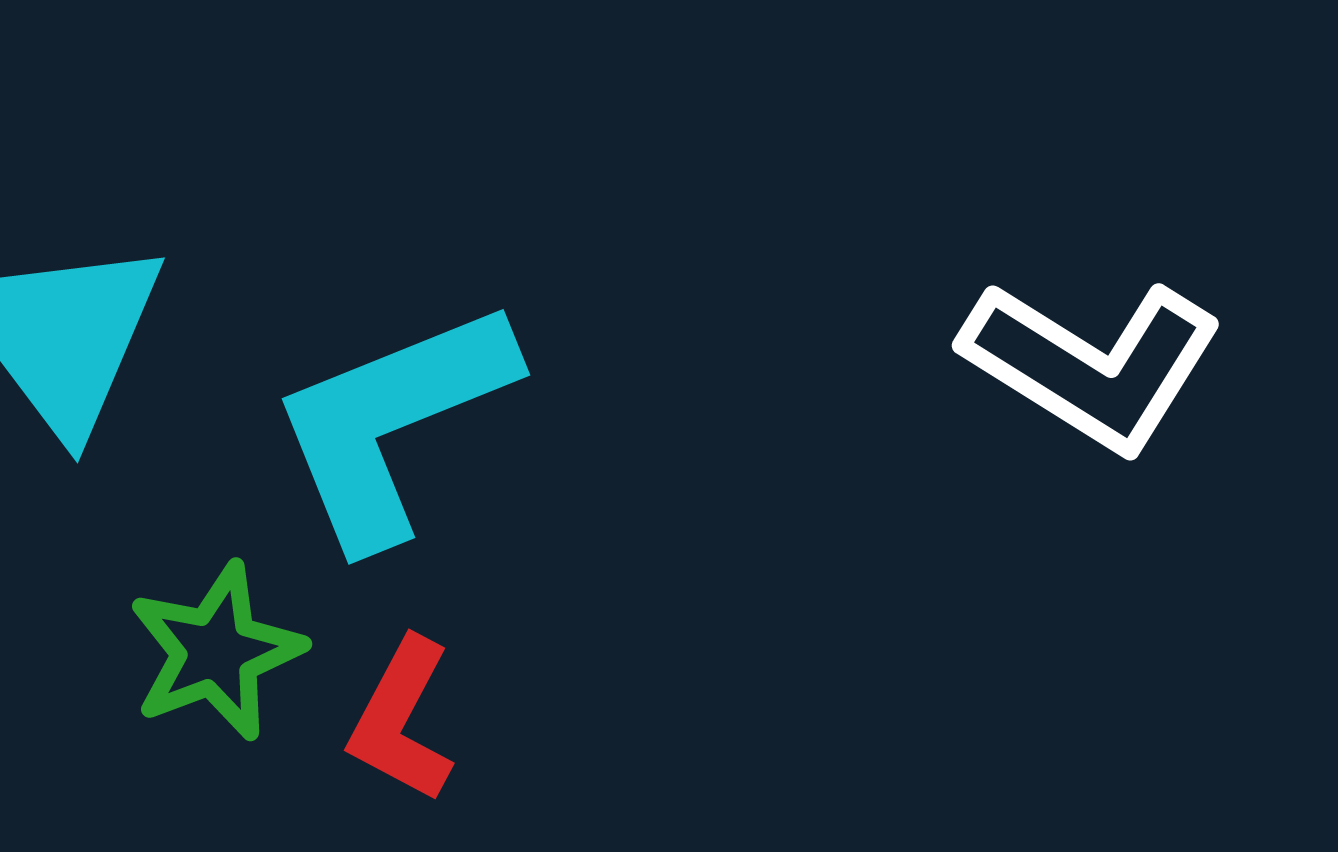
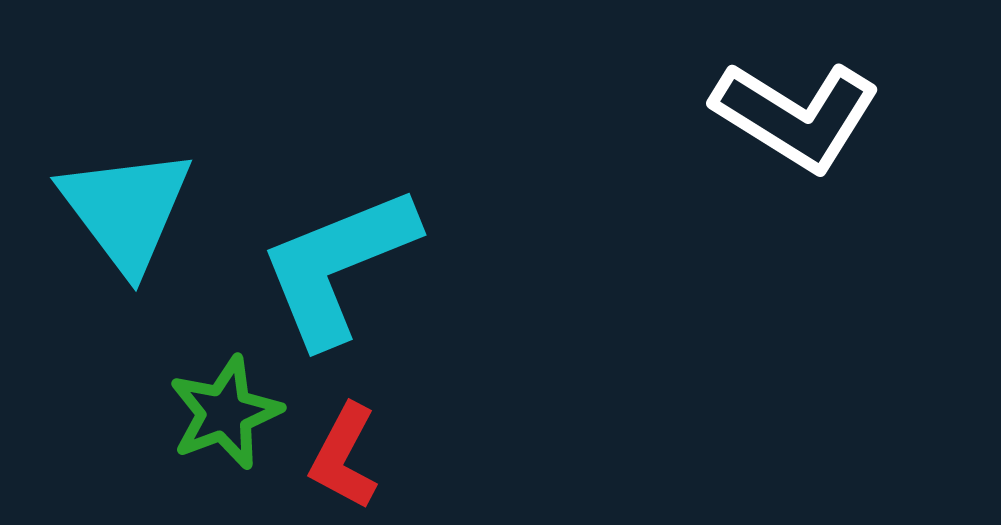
white L-shape: (1092, 365) -> (796, 116), moved

